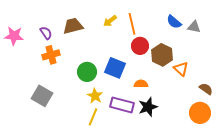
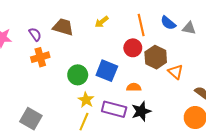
orange line: (132, 24) -> (141, 25), moved
brown trapezoid: (73, 26) -> (63, 27), turned 30
gray square: (42, 96) -> (31, 119), moved

